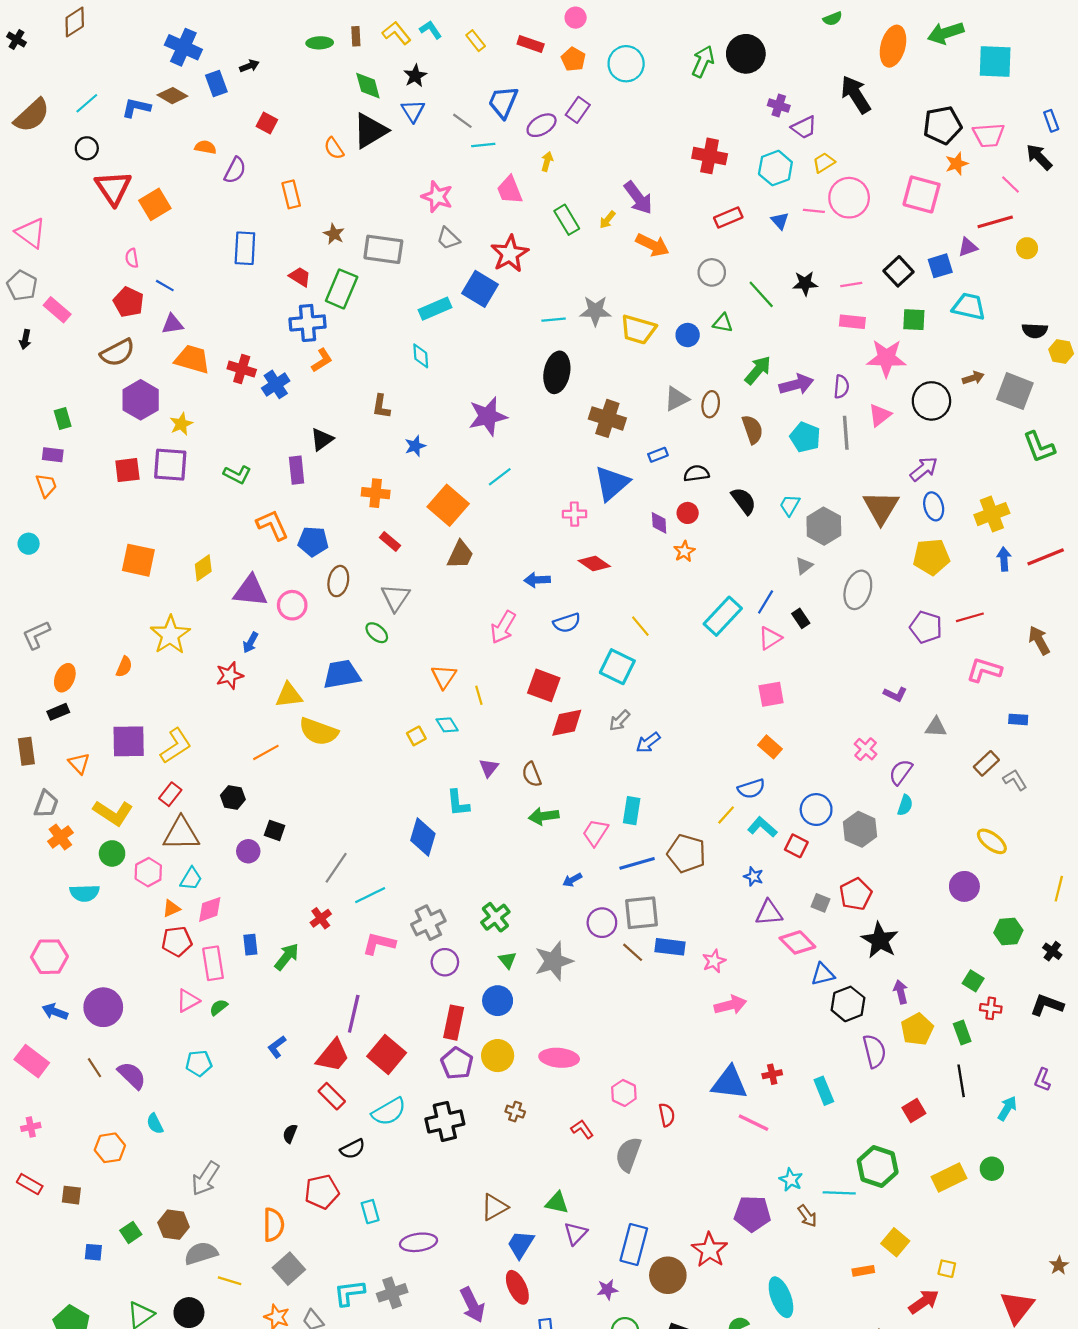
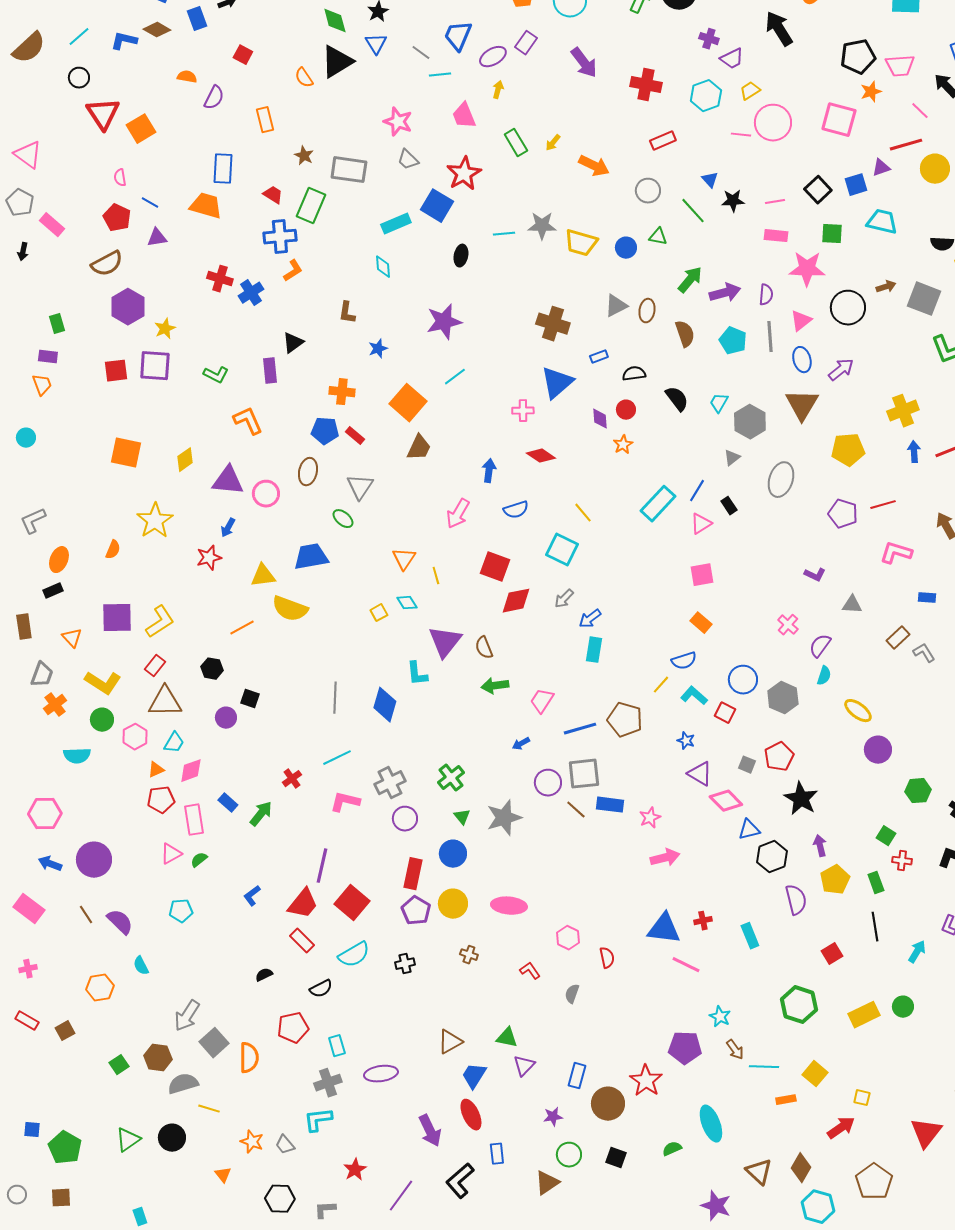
purple arrow: (638, 198) -> (584, 63), moved
blue triangle: (780, 221) -> (710, 180), moved
yellow circle: (1027, 248) -> (935, 169), size x1.5
orange trapezoid: (192, 359) -> (206, 206), moved
black ellipse: (557, 372) -> (461, 256), moved, size x0.6
blue ellipse: (934, 506) -> (802, 360), moved
blue pentagon: (313, 542) -> (325, 431), moved
blue arrow: (537, 580) -> (489, 471), turned 100
purple triangle: (489, 768) -> (445, 642), size x1.8
cyan rectangle: (632, 811) -> (594, 650), moved
yellow ellipse: (992, 841) -> (858, 711), moved
gray line: (336, 868) -> (335, 698), moved, turned -32
purple triangle: (769, 913) -> (700, 774), turned 36
blue rectangle: (250, 945) -> (228, 803), turned -42
black cross: (445, 1121) -> (405, 964), size x0.6
black semicircle: (290, 1134) -> (264, 975), turned 42
gray semicircle: (628, 1154) -> (572, 994), size x0.6
cyan line: (839, 1193) -> (764, 1067), moved
brown square: (71, 1195) -> (65, 1031), turned -36
blue rectangle: (634, 1244) -> (577, 1076), size x0.7
blue square: (93, 1252) -> (32, 1130), moved
gray square: (289, 1269) -> (214, 1043), moved
gray cross: (392, 1293) -> (328, 1083), moved

